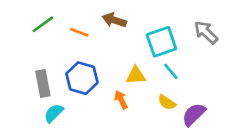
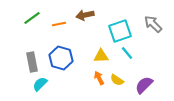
brown arrow: (114, 20) -> (85, 15), turned -30
orange line: (79, 32) -> (59, 24), turned -32
orange arrow: (121, 100) -> (99, 78), moved
yellow semicircle: (167, 102) -> (117, 80), moved

